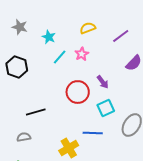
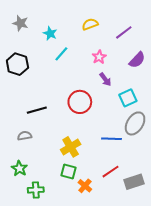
pink star: (82, 54) -> (99, 57), moved
red circle: (78, 92) -> (80, 102), moved
cyan square: (106, 108) -> (128, 98), moved
blue line: (93, 133) -> (111, 139), moved

